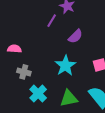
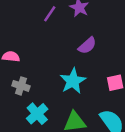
purple line: (52, 21) -> (50, 14), moved

